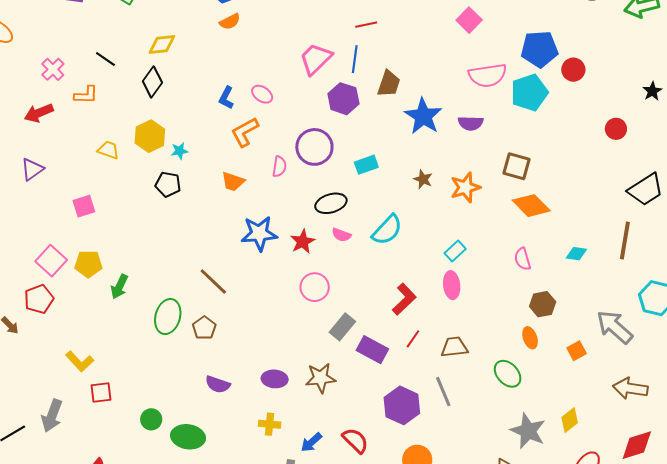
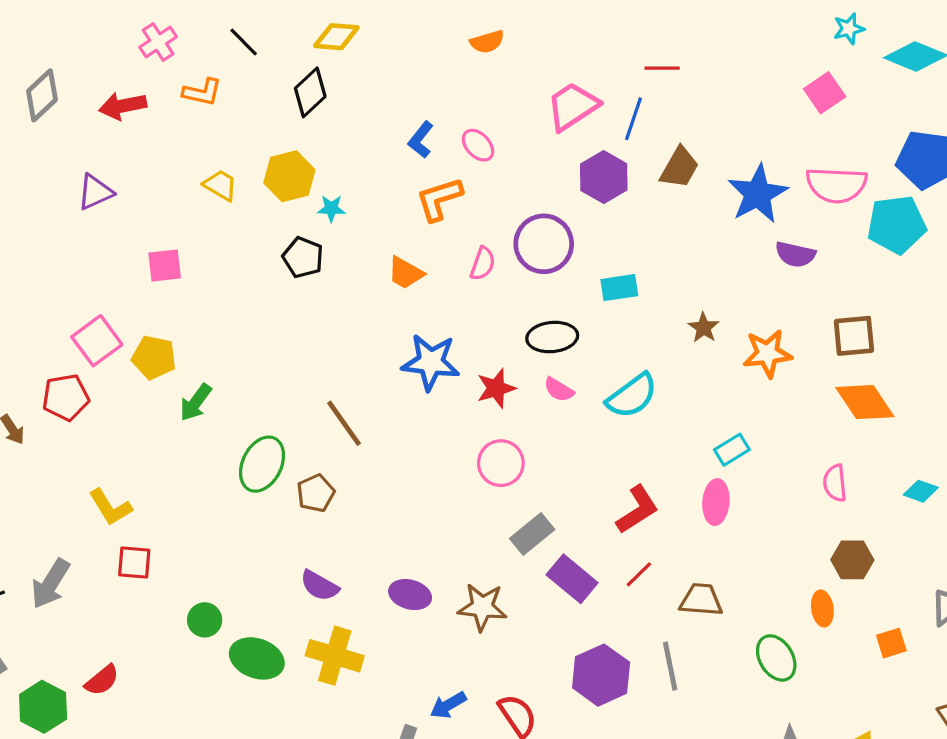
orange semicircle: (230, 22) -> (487, 42), moved
blue star: (423, 116) -> (758, 194), moved
brown square: (517, 166) -> (854, 336), turned -32
yellow cross: (270, 424) -> (335, 656), moved, size x1.6

